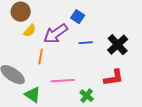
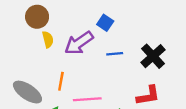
yellow semicircle: (30, 31) -> (48, 39), turned -56
orange line: (41, 57) -> (61, 81), moved

